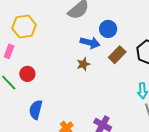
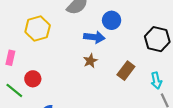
yellow hexagon: (24, 26) -> (38, 29), moved
brown rectangle: (117, 55) -> (126, 71), moved

